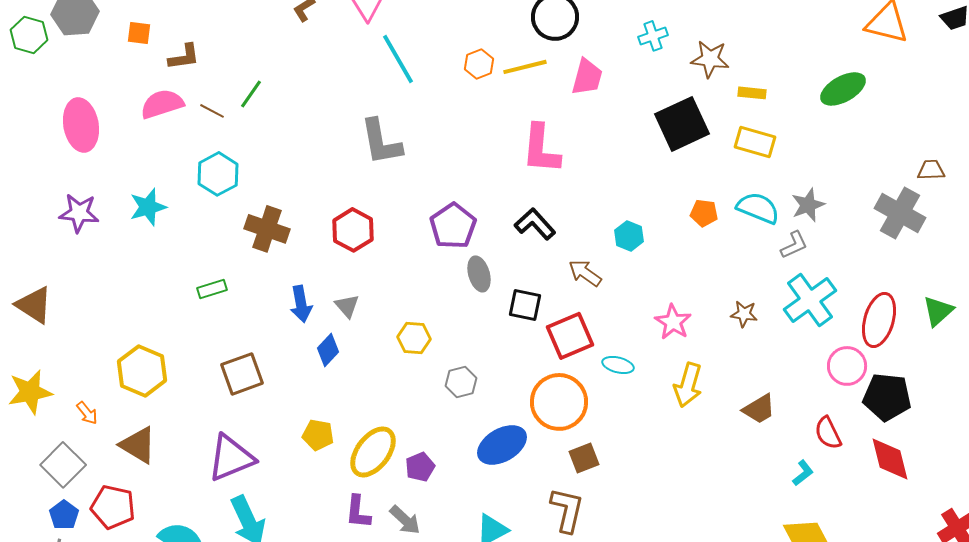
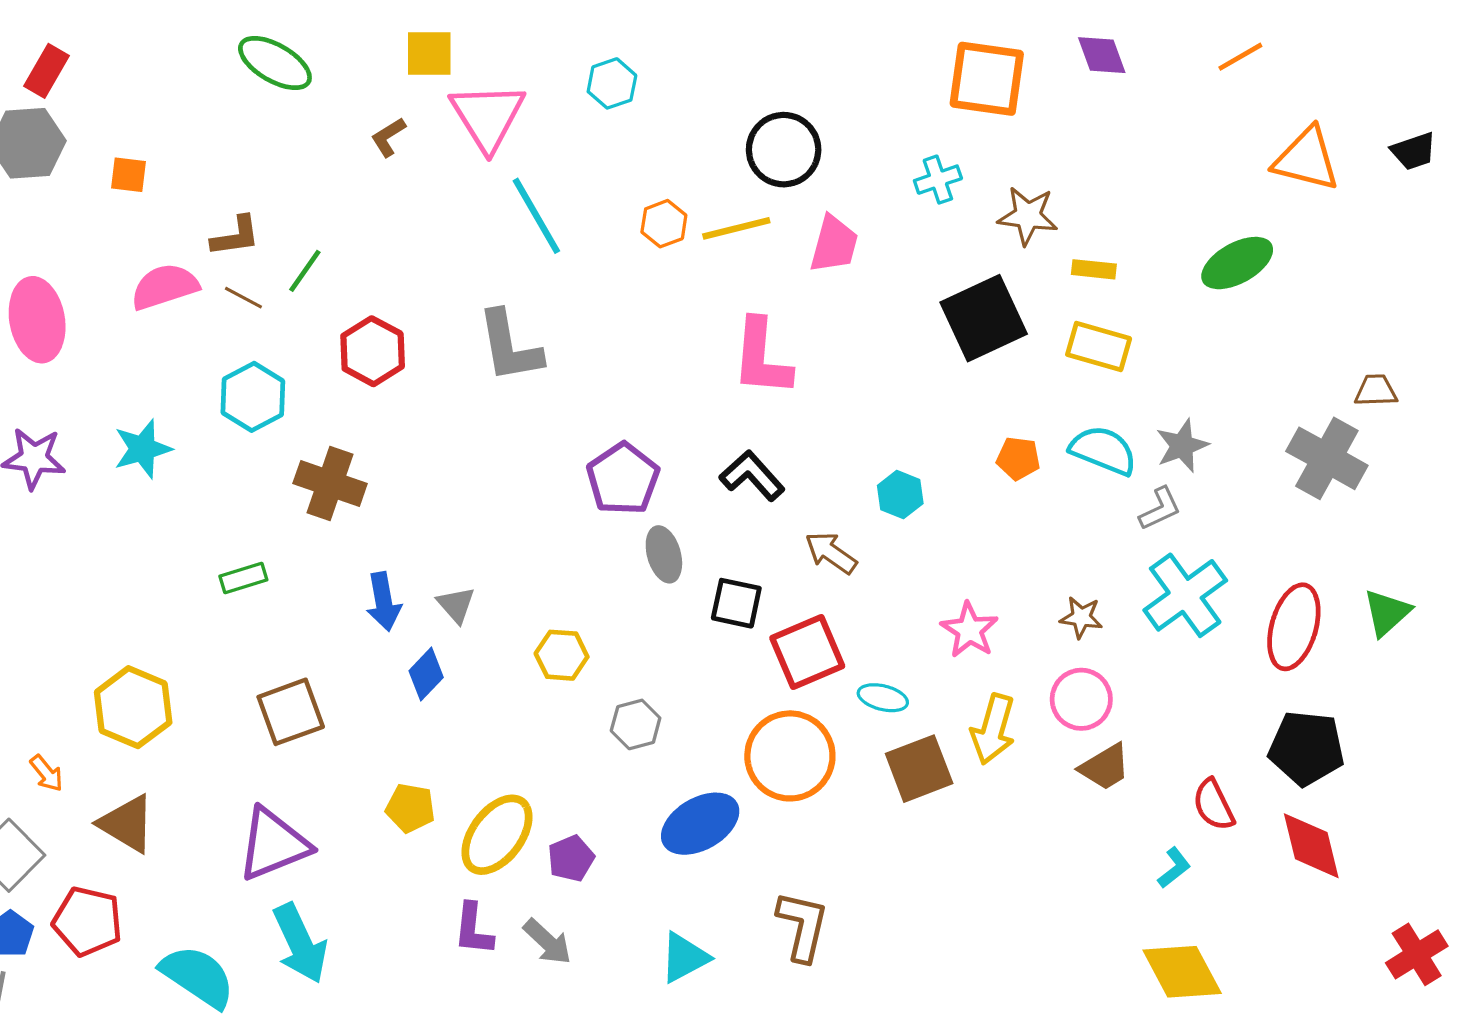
brown L-shape: (184, 57) -> (236, 236), moved
red hexagon: (353, 230) -> (373, 351), moved
pink circle: (847, 366) -> (1081, 699), moved
brown square: (584, 458) -> (919, 769), moved, size x1.4

